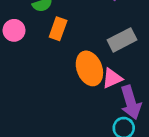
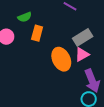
pink triangle: (112, 78) -> (82, 54), moved

